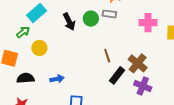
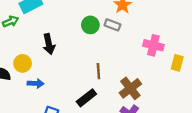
black arrow: (69, 22) -> (49, 44), moved
yellow circle: (39, 48) -> (23, 63), moved
black rectangle: (117, 75) -> (86, 98), moved

